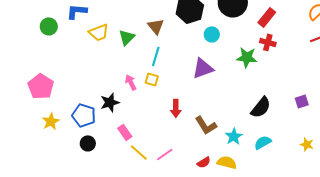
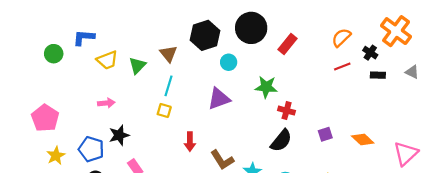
red cross: (268, 42) -> (287, 111), moved
pink arrow: (131, 82) -> (106, 103), moved, turned 112

